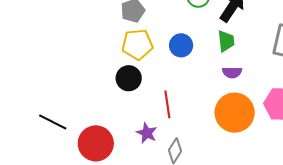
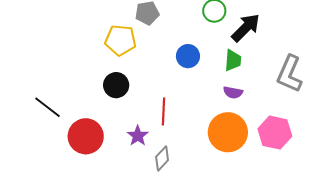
yellow pentagon: (137, 44) -> (120, 40), moved
black circle: (129, 78) -> (116, 85), moved

